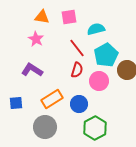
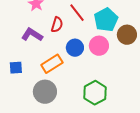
red semicircle: (77, 70) -> (57, 25), moved
blue circle: (79, 104) -> (75, 48), moved

